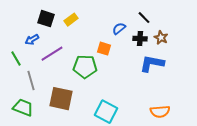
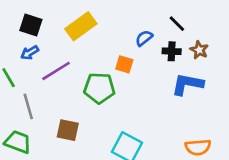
black square: (46, 19) -> (31, 25), moved
yellow rectangle: (71, 20) -> (81, 26), size x1.6
brown square: (61, 99) -> (68, 130), size x0.7

